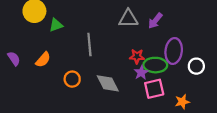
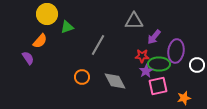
purple arrow: (155, 21) -> (154, 37), moved
gray line: (89, 45) -> (98, 45), turned 35
orange semicircle: (43, 60) -> (40, 41), moved

